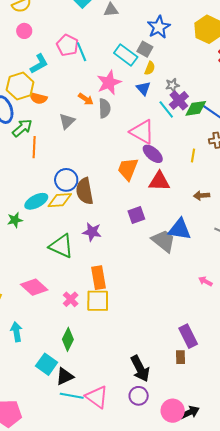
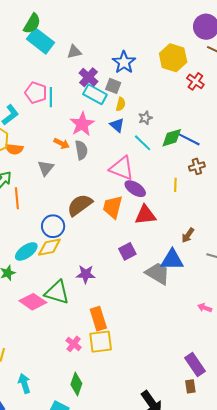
cyan line: (82, 52) -> (51, 97), turned 30
purple cross: (179, 100) -> (88, 77), moved
brown semicircle: (85, 191) -> (80, 205), moved, turned 72
brown arrow: (202, 195) -> (188, 235), moved, turned -42
pink diamond: (34, 287) -> (33, 302), moved

